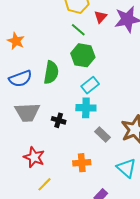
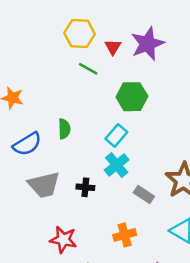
green hexagon: (83, 55) -> (132, 97), moved
green semicircle: (51, 72) -> (64, 129), size x0.7
cyan cross: (86, 108) -> (117, 165), turned -30

